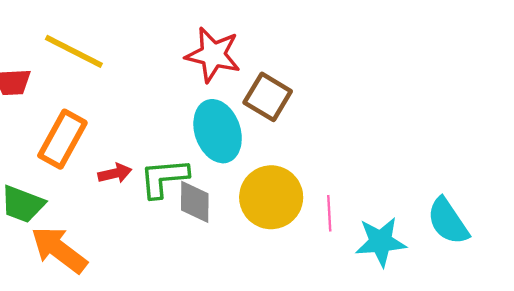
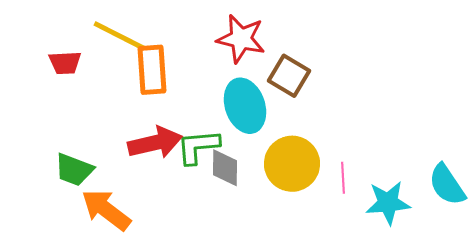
orange rectangle: (62, 139) -> (152, 70), moved, turned -33
red arrow: (115, 173) -> (155, 143), size x1.8

